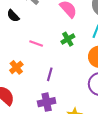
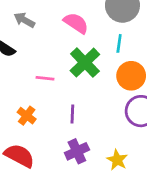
green cross: (68, 39) -> (85, 63), size x1.6

